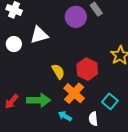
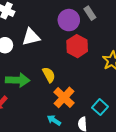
red hexagon: (87, 69) -> (77, 46), moved
green arrow: (39, 100) -> (18, 80), moved

